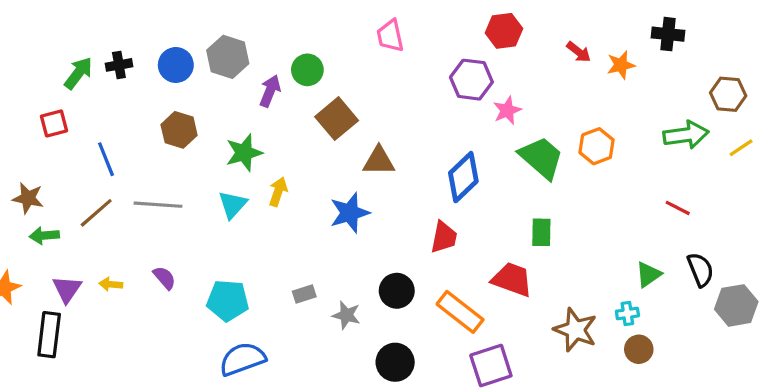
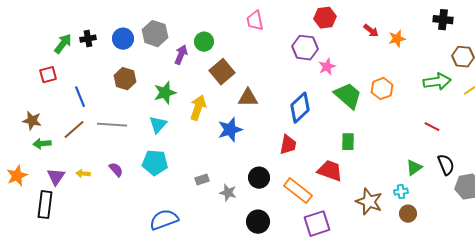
black cross: (668, 34) -> (443, 20), moved
yellow arrow: (278, 192) -> (198, 108), moved, size x1.4
cyan pentagon: (228, 301) -> (155, 163), moved

